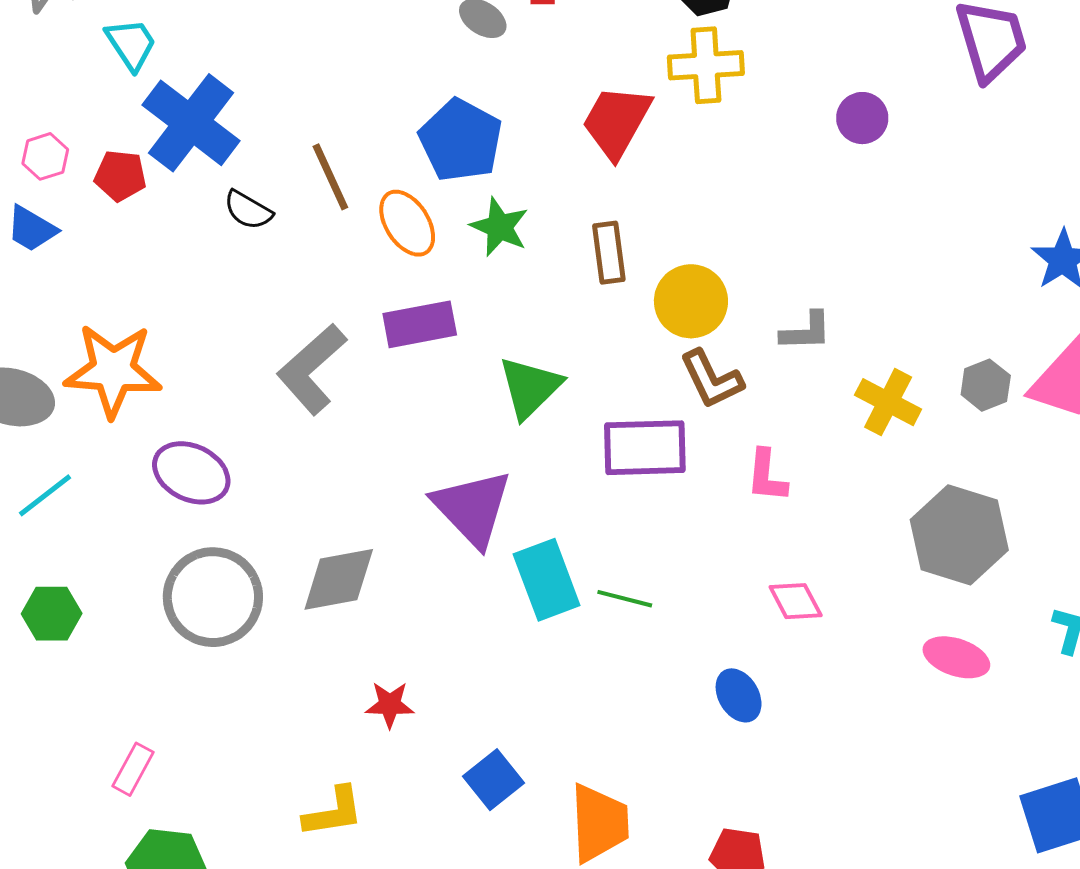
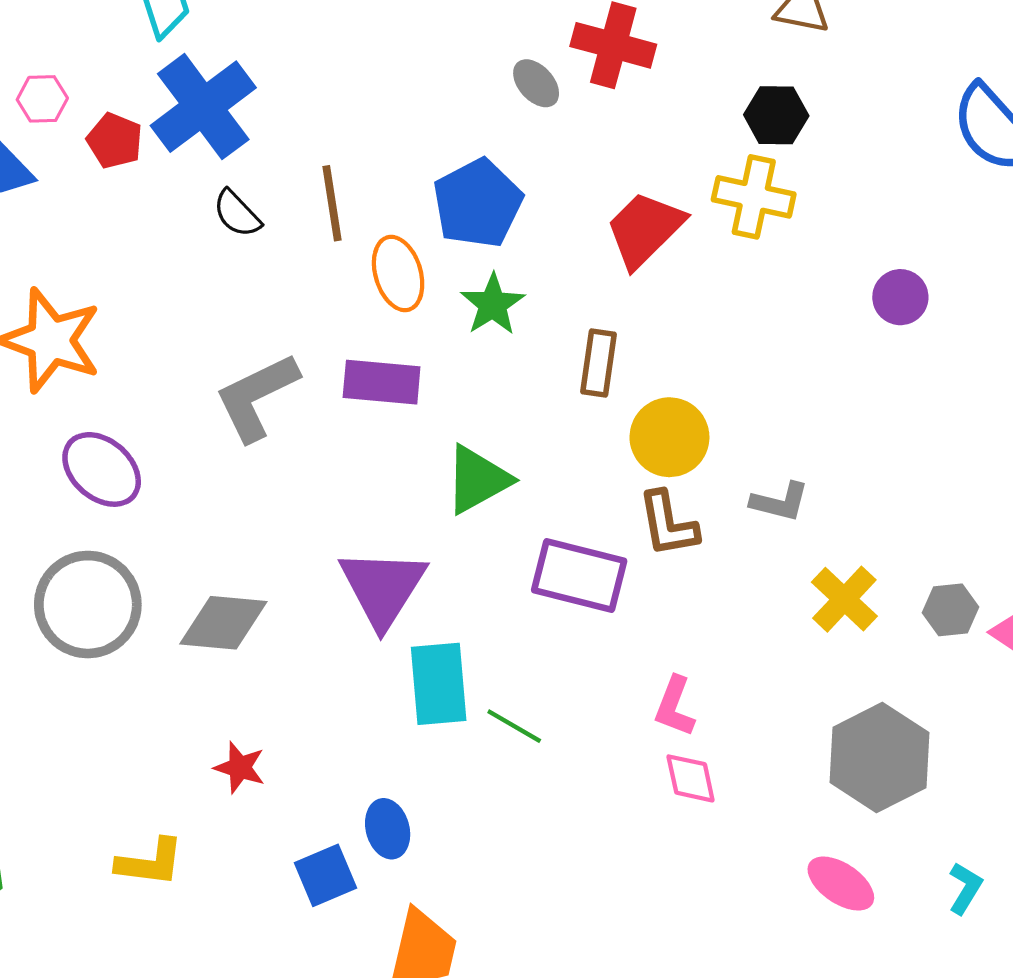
pink L-shape: (767, 476) -> (675, 707), moved
blue ellipse: (739, 695) -> (388, 829), moved

